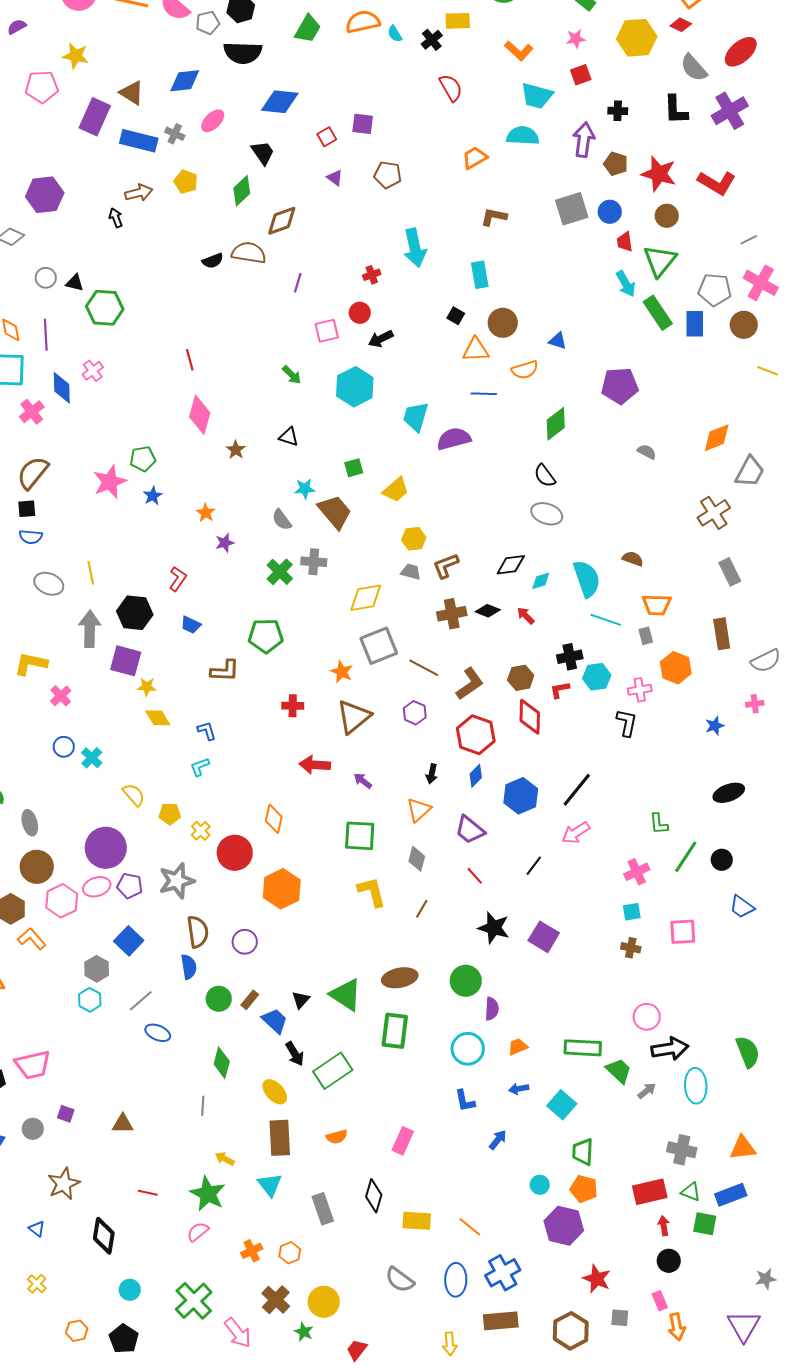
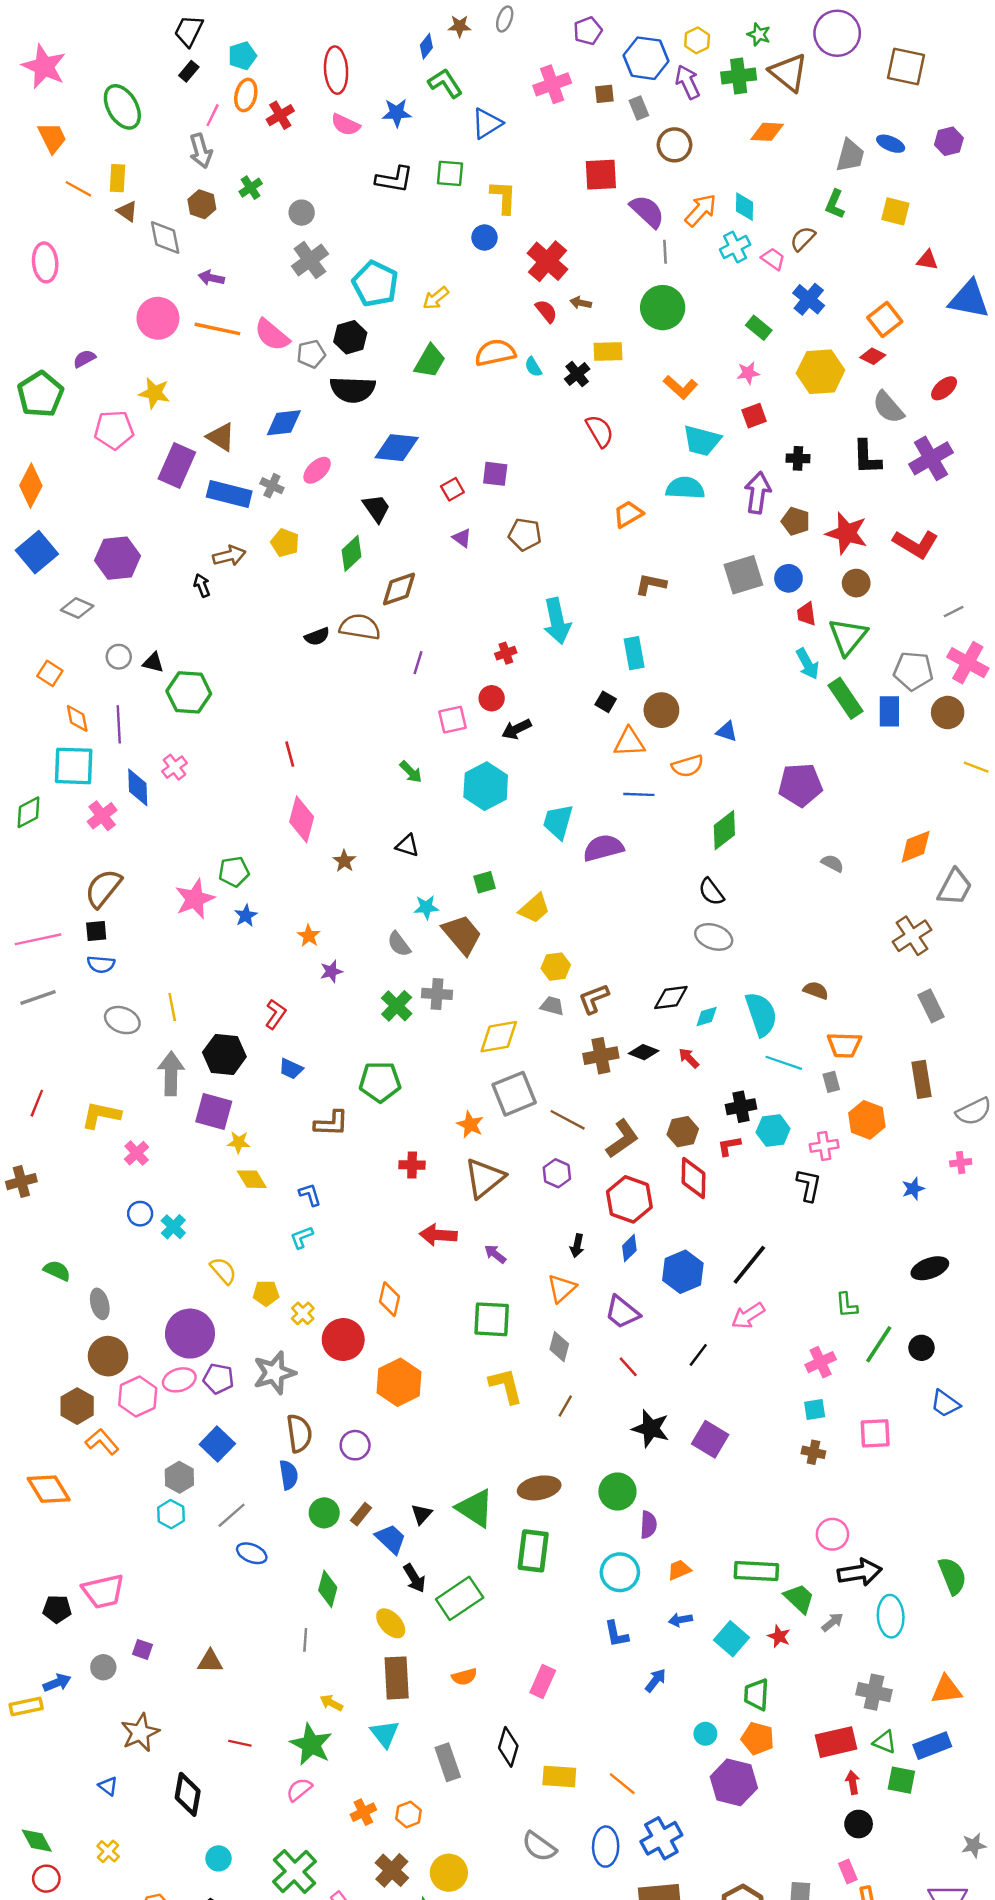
red ellipse: (741, 52) -> (944, 388), size x0.7
red star: (597, 1279) -> (779, 1636), moved, size x0.7

